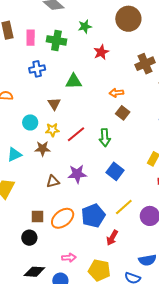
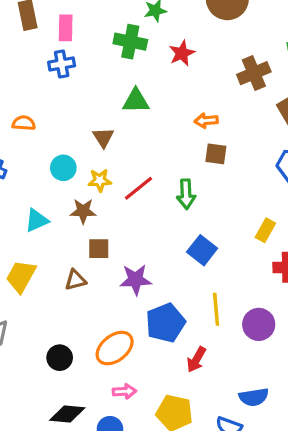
green cross: (56, 40) -> (130, 42), moved
blue cross: (37, 69) -> (62, 64), moved
brown square: (123, 113) -> (216, 154), turned -32
purple star: (77, 174) -> (136, 280), moved
brown triangle: (53, 181) -> (75, 280), moved
yellow line: (124, 207) -> (216, 309), turned -54
brown square: (38, 217) -> (99, 249), moved
orange ellipse: (63, 218) -> (115, 348), moved

